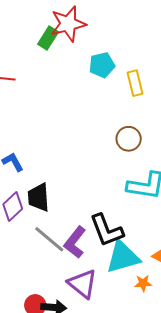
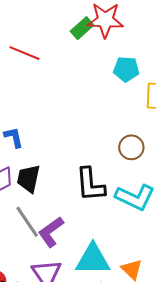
black L-shape: (106, 230) -> (90, 184), moved

